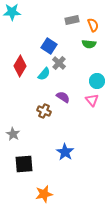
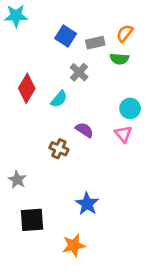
gray rectangle: (72, 20) -> (95, 43), moved
orange semicircle: (93, 25) -> (125, 33), turned -120
blue square: (49, 46) -> (66, 36), moved
gray cross: (59, 63) -> (79, 72), moved
orange star: (44, 194) -> (74, 245), moved

